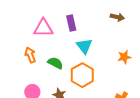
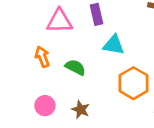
cyan triangle: (84, 46) -> (114, 45), turned -42
orange hexagon: (82, 75) -> (133, 83), moved

